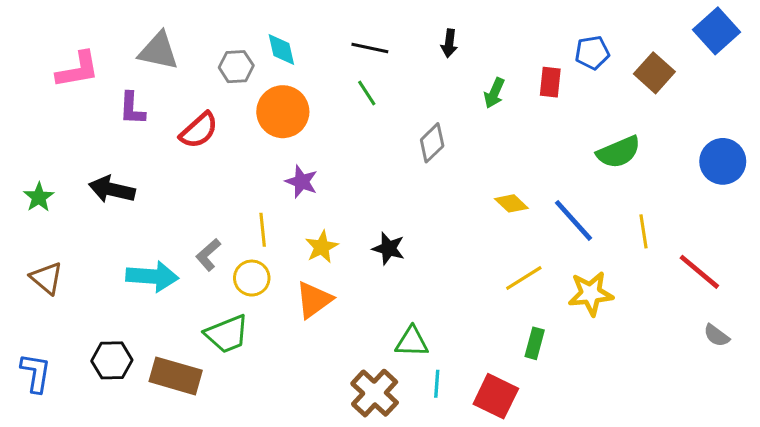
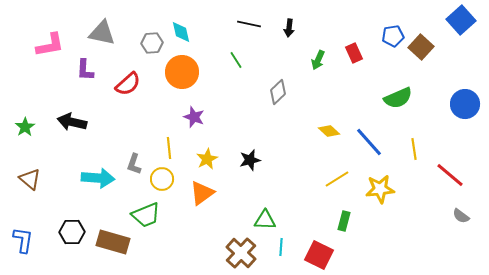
black line: (370, 48) -> (249, 24), moved
blue pentagon: (592, 53) -> (393, 36), moved
red rectangle: (550, 82) -> (354, 53), turned -30
black star: (389, 248) -> (250, 160), turned -30
gray L-shape: (208, 255) -> (134, 164), turned -30

